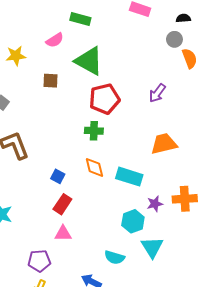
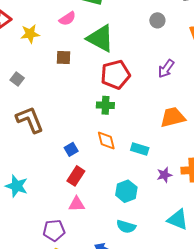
gray circle: (174, 39) -> (157, 20), moved
blue square: (58, 176) -> (71, 149), turned 32
cyan rectangle: (129, 177) -> (140, 149), size x0.7
cyan hexagon: (133, 221) -> (126, 191), moved
cyan triangle: (152, 247) -> (178, 220), moved, turned -35

